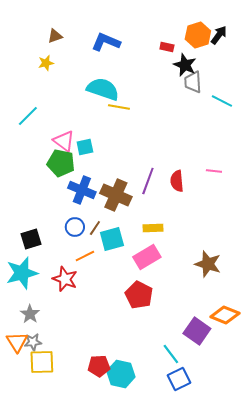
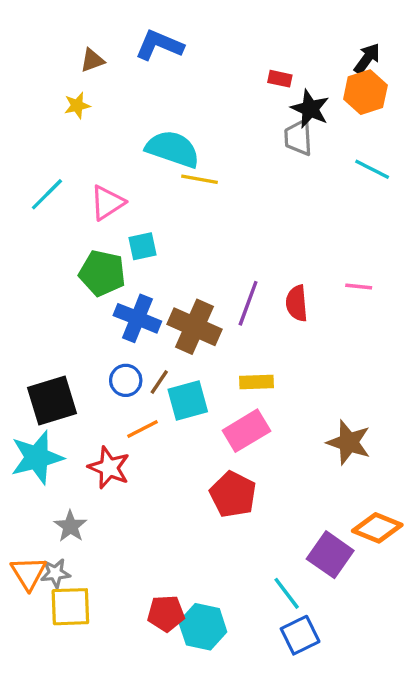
orange hexagon: (198, 35) -> (365, 92), moved
blue L-shape: (106, 42) -> (159, 45), moved
gray trapezoid: (193, 82) -> (298, 137), moved
pink triangle: (64, 141) -> (107, 203), moved, turned 50
black square: (31, 239) -> (52, 400), size x1.4
gray star: (30, 314) -> (70, 526), moved

